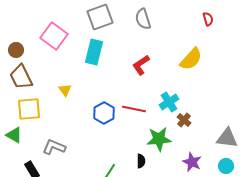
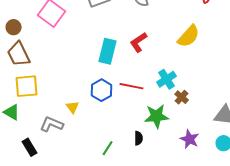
cyan rectangle: (94, 52) -> (108, 51), moved
yellow triangle: (65, 90) -> (73, 107), moved

